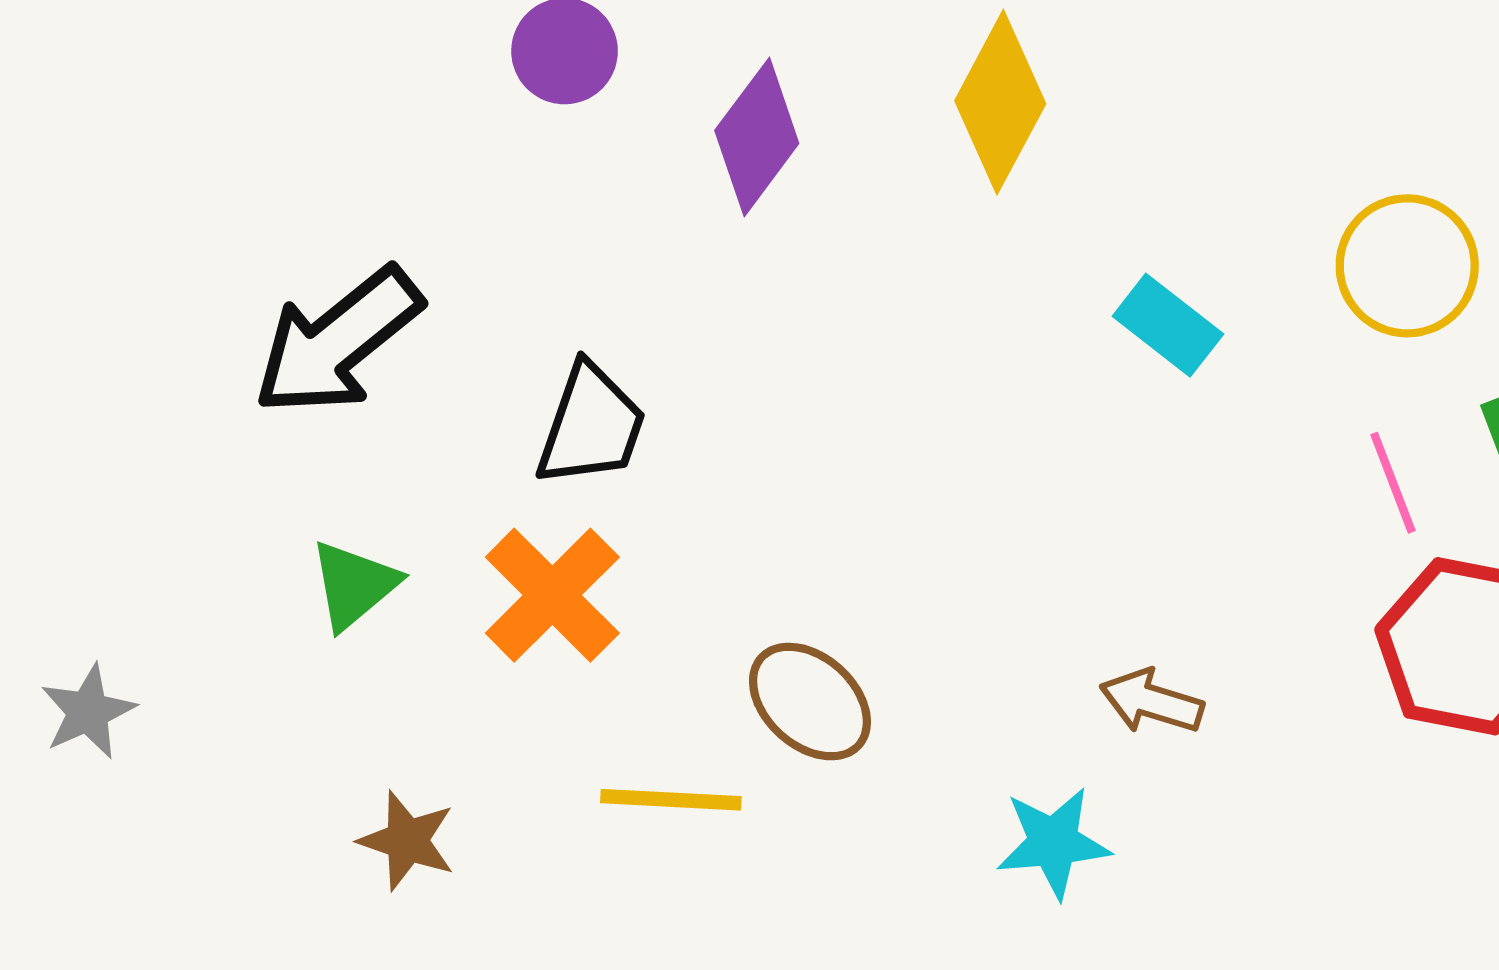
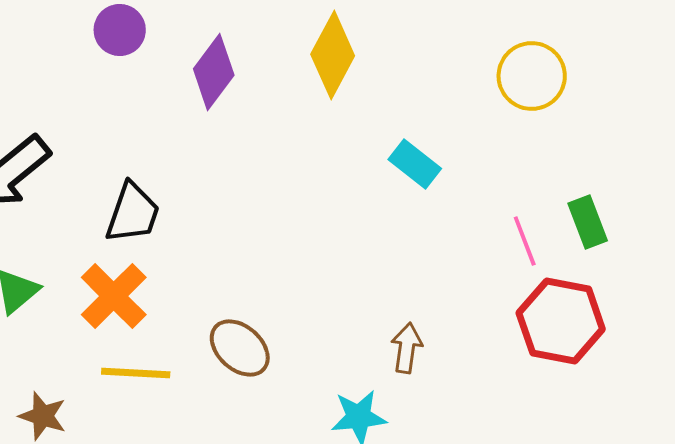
yellow circle: (1407, 266) -> (532, 76), moved
brown arrow: (1152, 702) -> (407, 348), turned 81
yellow line: (671, 800) -> (136, 373), moved

